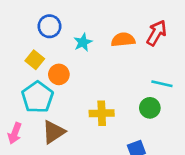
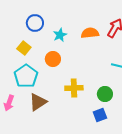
orange circle: (59, 74) -> (53, 59), moved
green circle: (150, 108) -> (105, 94), moved

